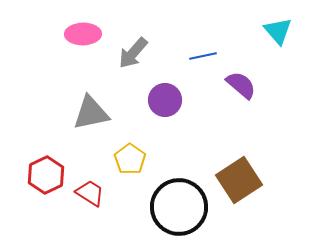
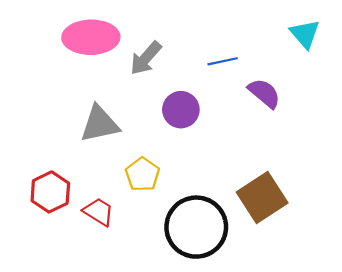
pink ellipse: (83, 34) -> (91, 37), size x1.4

